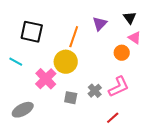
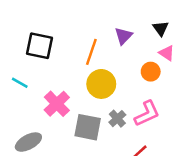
yellow circle: (66, 62) -> (101, 84), moved
gray square: (71, 98) -> (88, 127), size x1.6

